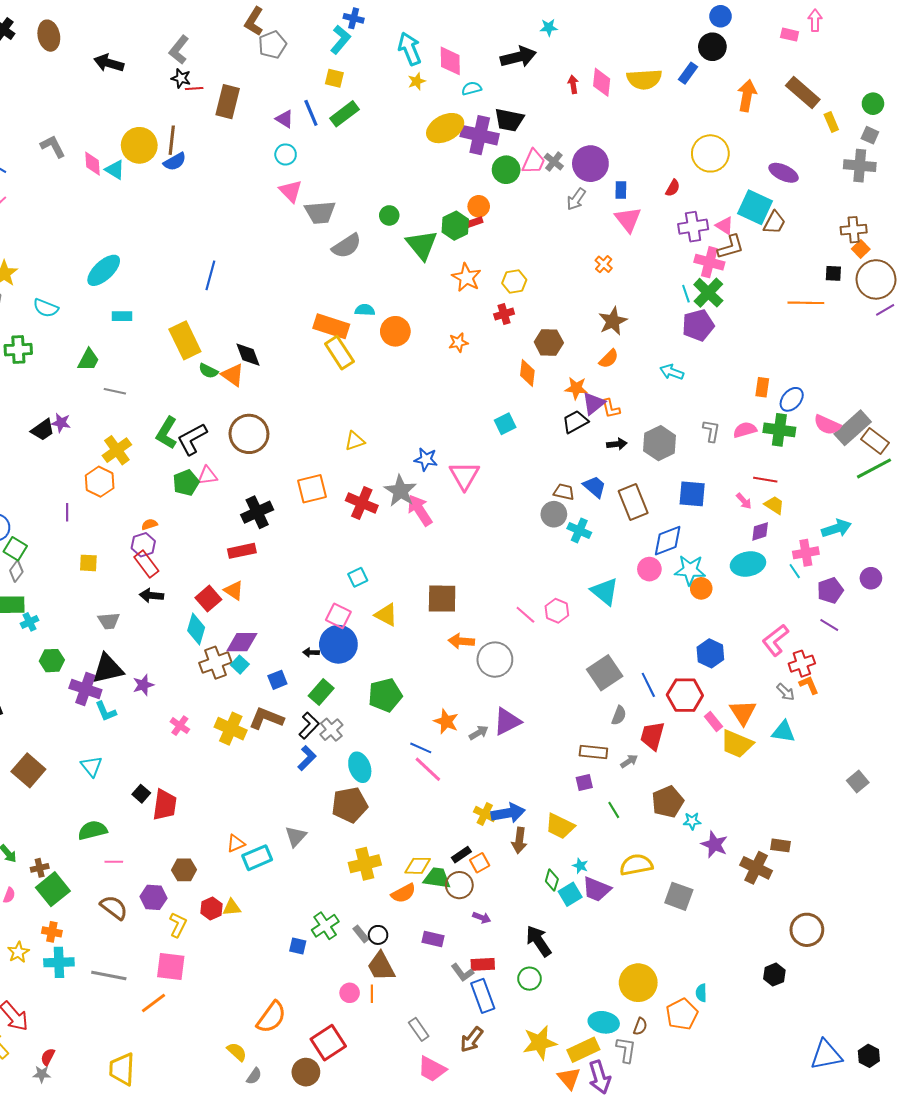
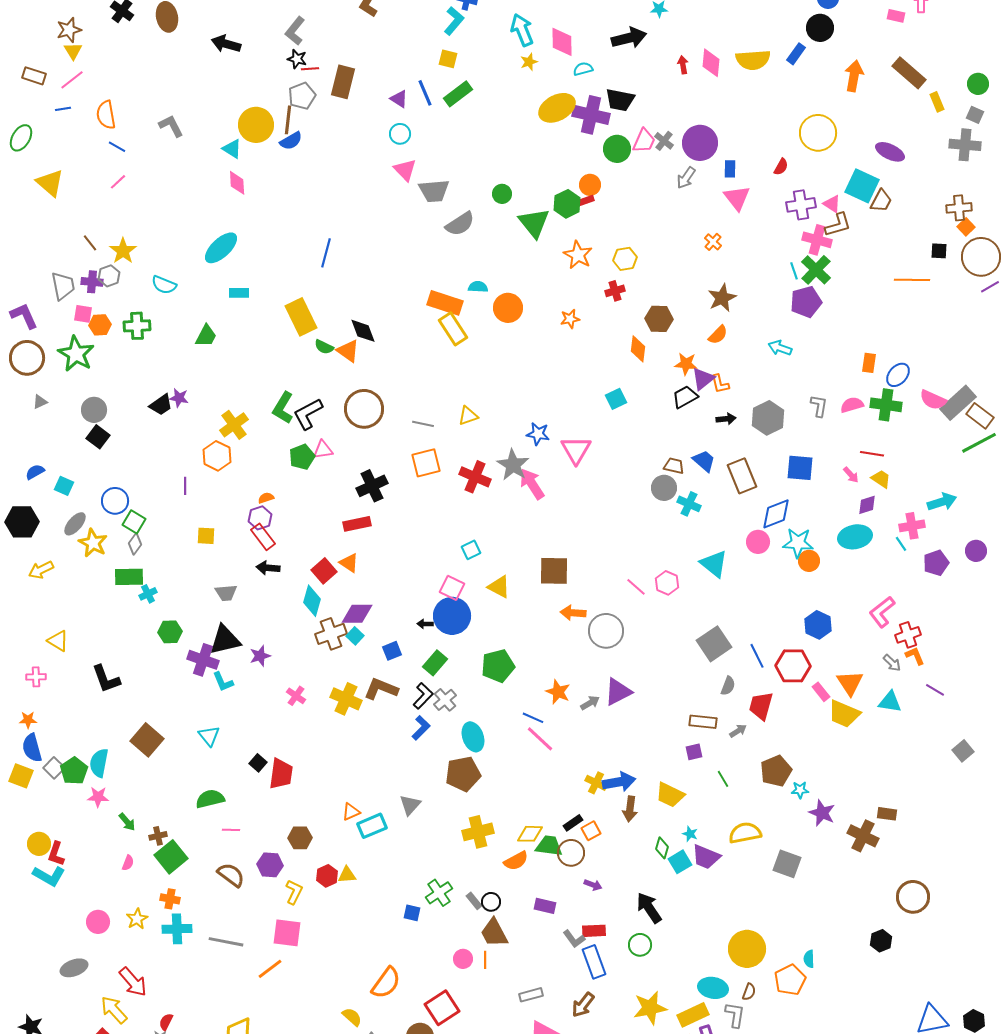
gray pentagon: (272, 45) -> (302, 96), moved
pink diamond: (93, 164) -> (237, 183), moved
gray line: (115, 391) -> (423, 424), moved
purple line: (829, 625) -> (935, 690), moved
gray rectangle: (419, 1029) -> (531, 995), turned -70

